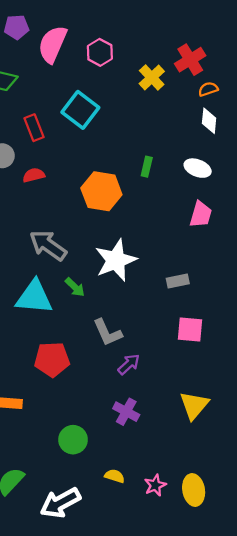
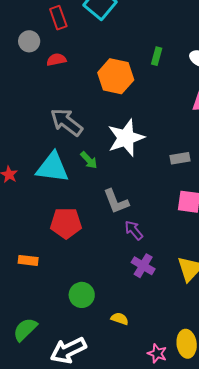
purple arrow: (129, 364) -> (134, 230), turned -90
purple cross: (126, 412) -> (143, 266), moved
yellow semicircle: (115, 476) -> (120, 319), moved
pink star: (155, 485) -> (157, 353), moved, turned -30

